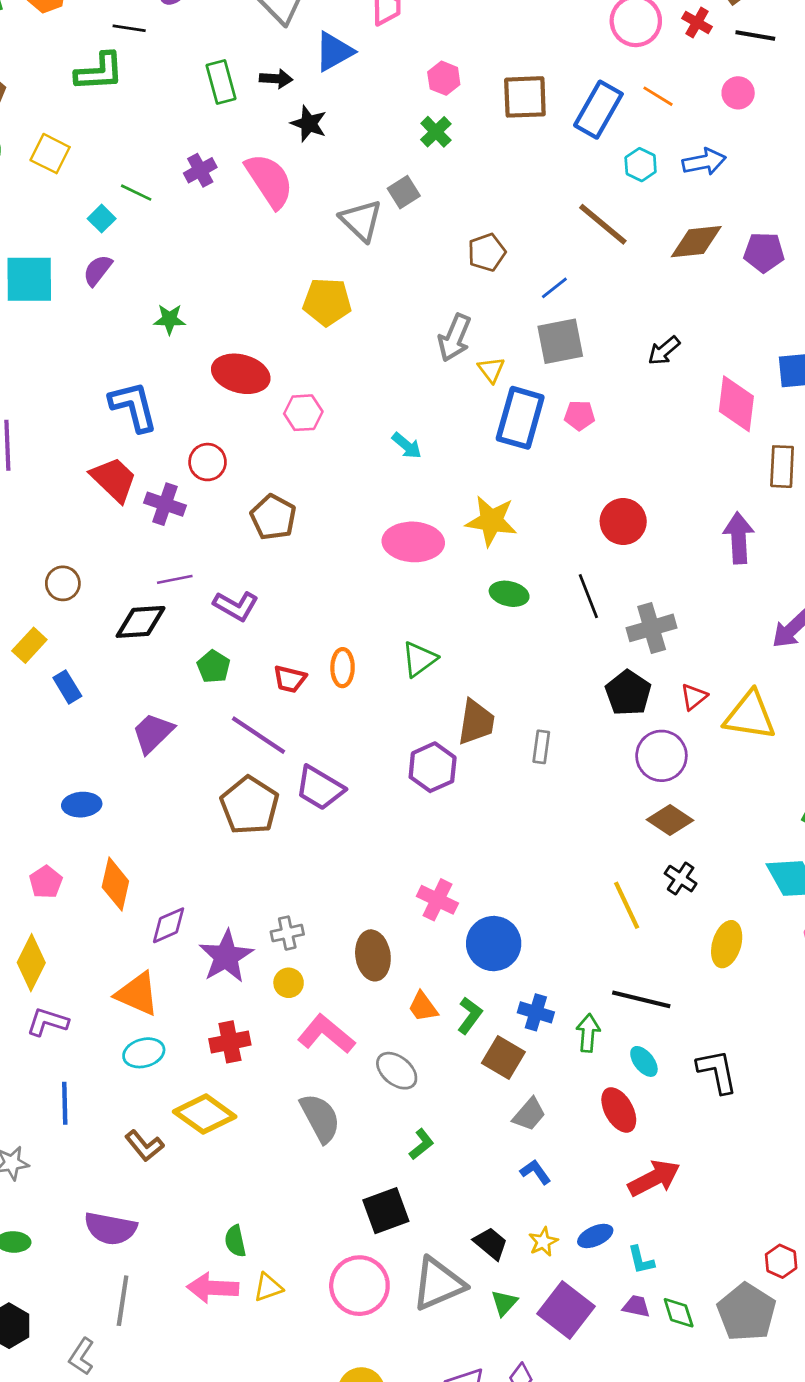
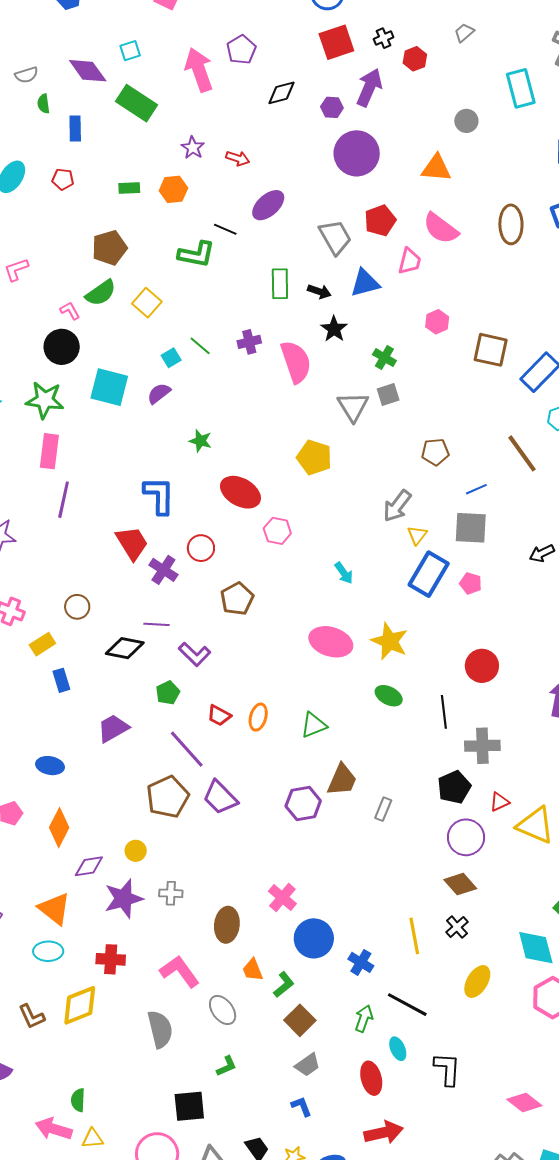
green cross: (436, 132) -> (384, 358), moved, turned -30
yellow circle: (289, 983) -> (136, 851), moved
blue cross: (536, 1012) -> (361, 962), moved
yellow diamond: (205, 1114) -> (80, 1005), turned -72

